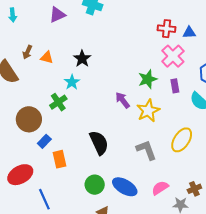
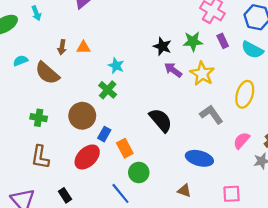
black star: (82, 59) -> (162, 46), moved
green star: (148, 79) -> (193, 41), turned 30
red ellipse: (20, 175) -> (87, 157), moved
green circle: (95, 185) -> (139, 172), moved
pink semicircle: (160, 188) -> (242, 141), moved

